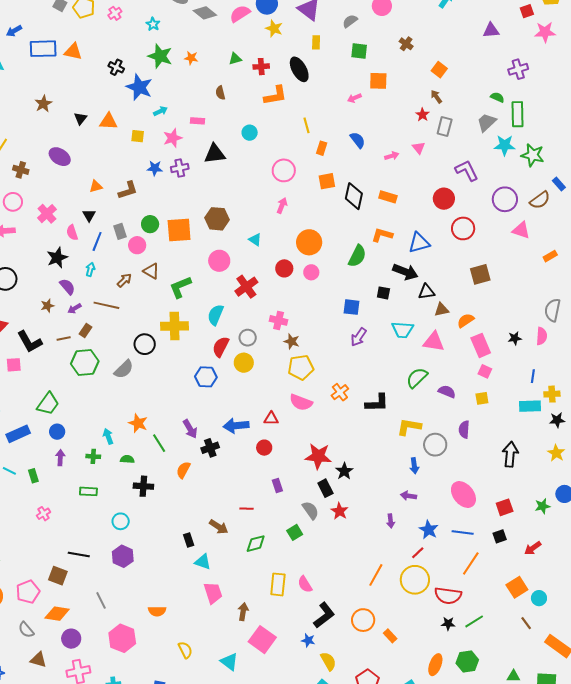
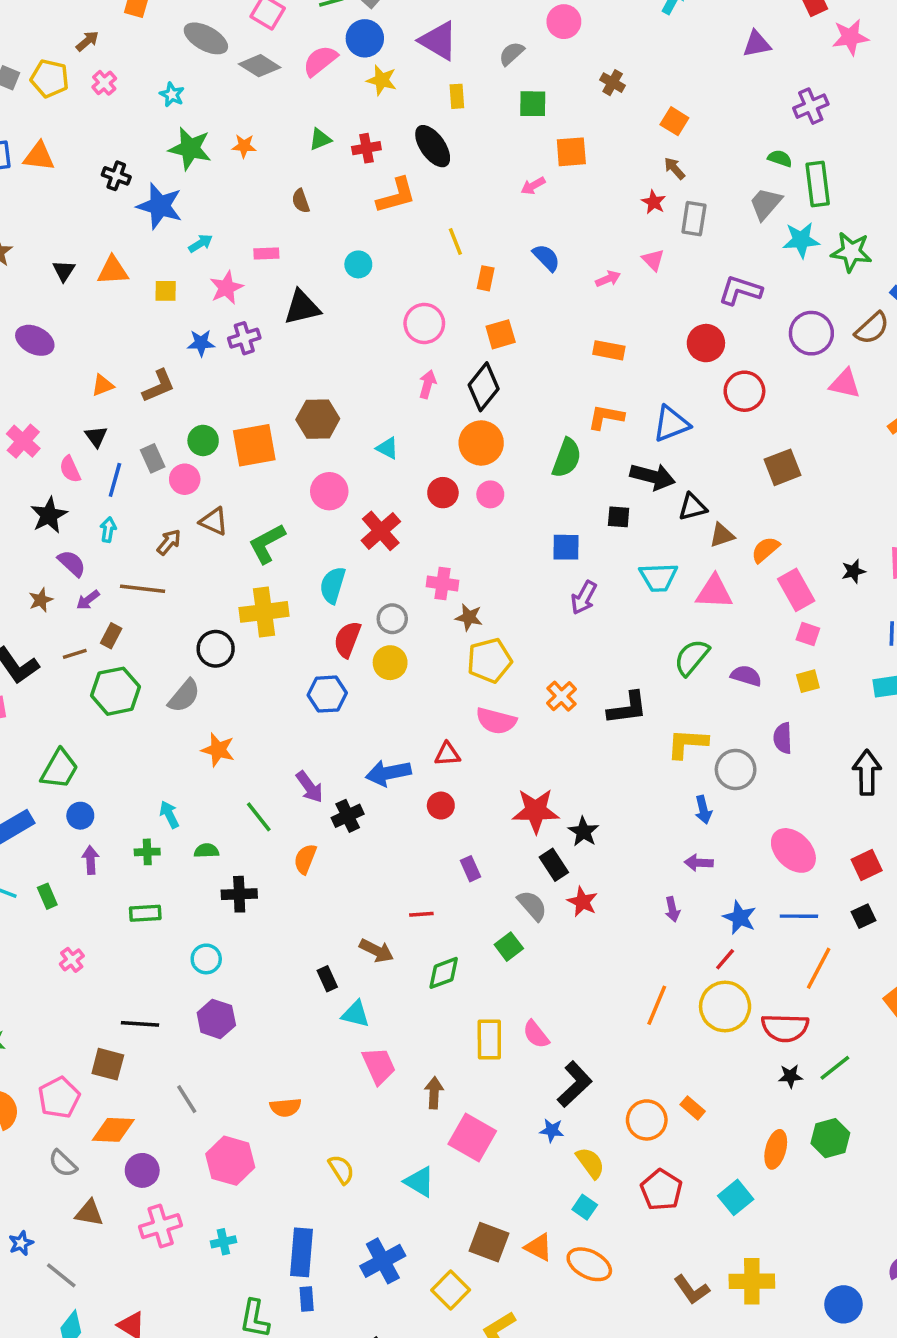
purple L-shape: (467, 170) -> (740, 290), turned -40
black diamond: (354, 196) -> (484, 387), moved, turned 32
orange star: (138, 423) -> (218, 750), moved
orange circle: (363, 620) -> (647, 1120), moved

